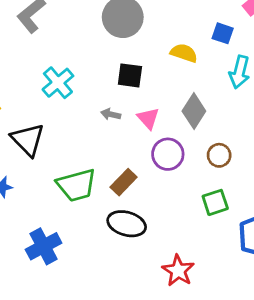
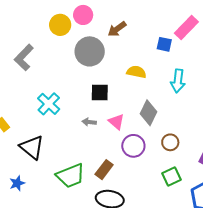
blue square: (223, 33) -> (164, 44), moved

